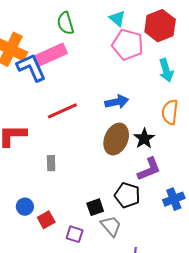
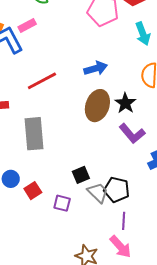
pink rectangle: (51, 55) -> (27, 25), size x0.6
gray rectangle: (51, 163) -> (34, 134), size x2.0
purple L-shape: (149, 169) -> (132, 134), turned 76
black pentagon: (127, 195) -> (117, 190), moved

